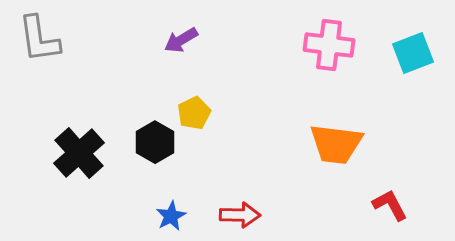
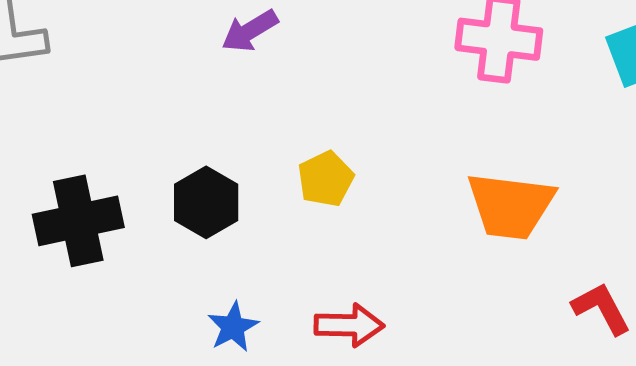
yellow pentagon: (194, 113) -> (326, 179), moved
black cross: (79, 153) -> (78, 221), turned 30

